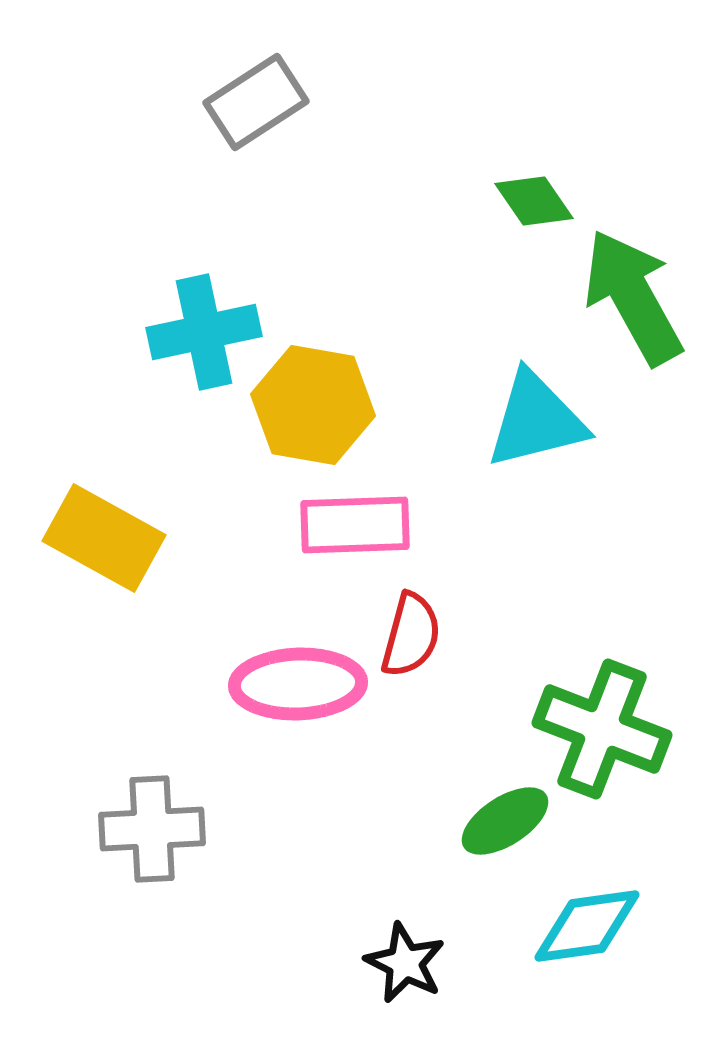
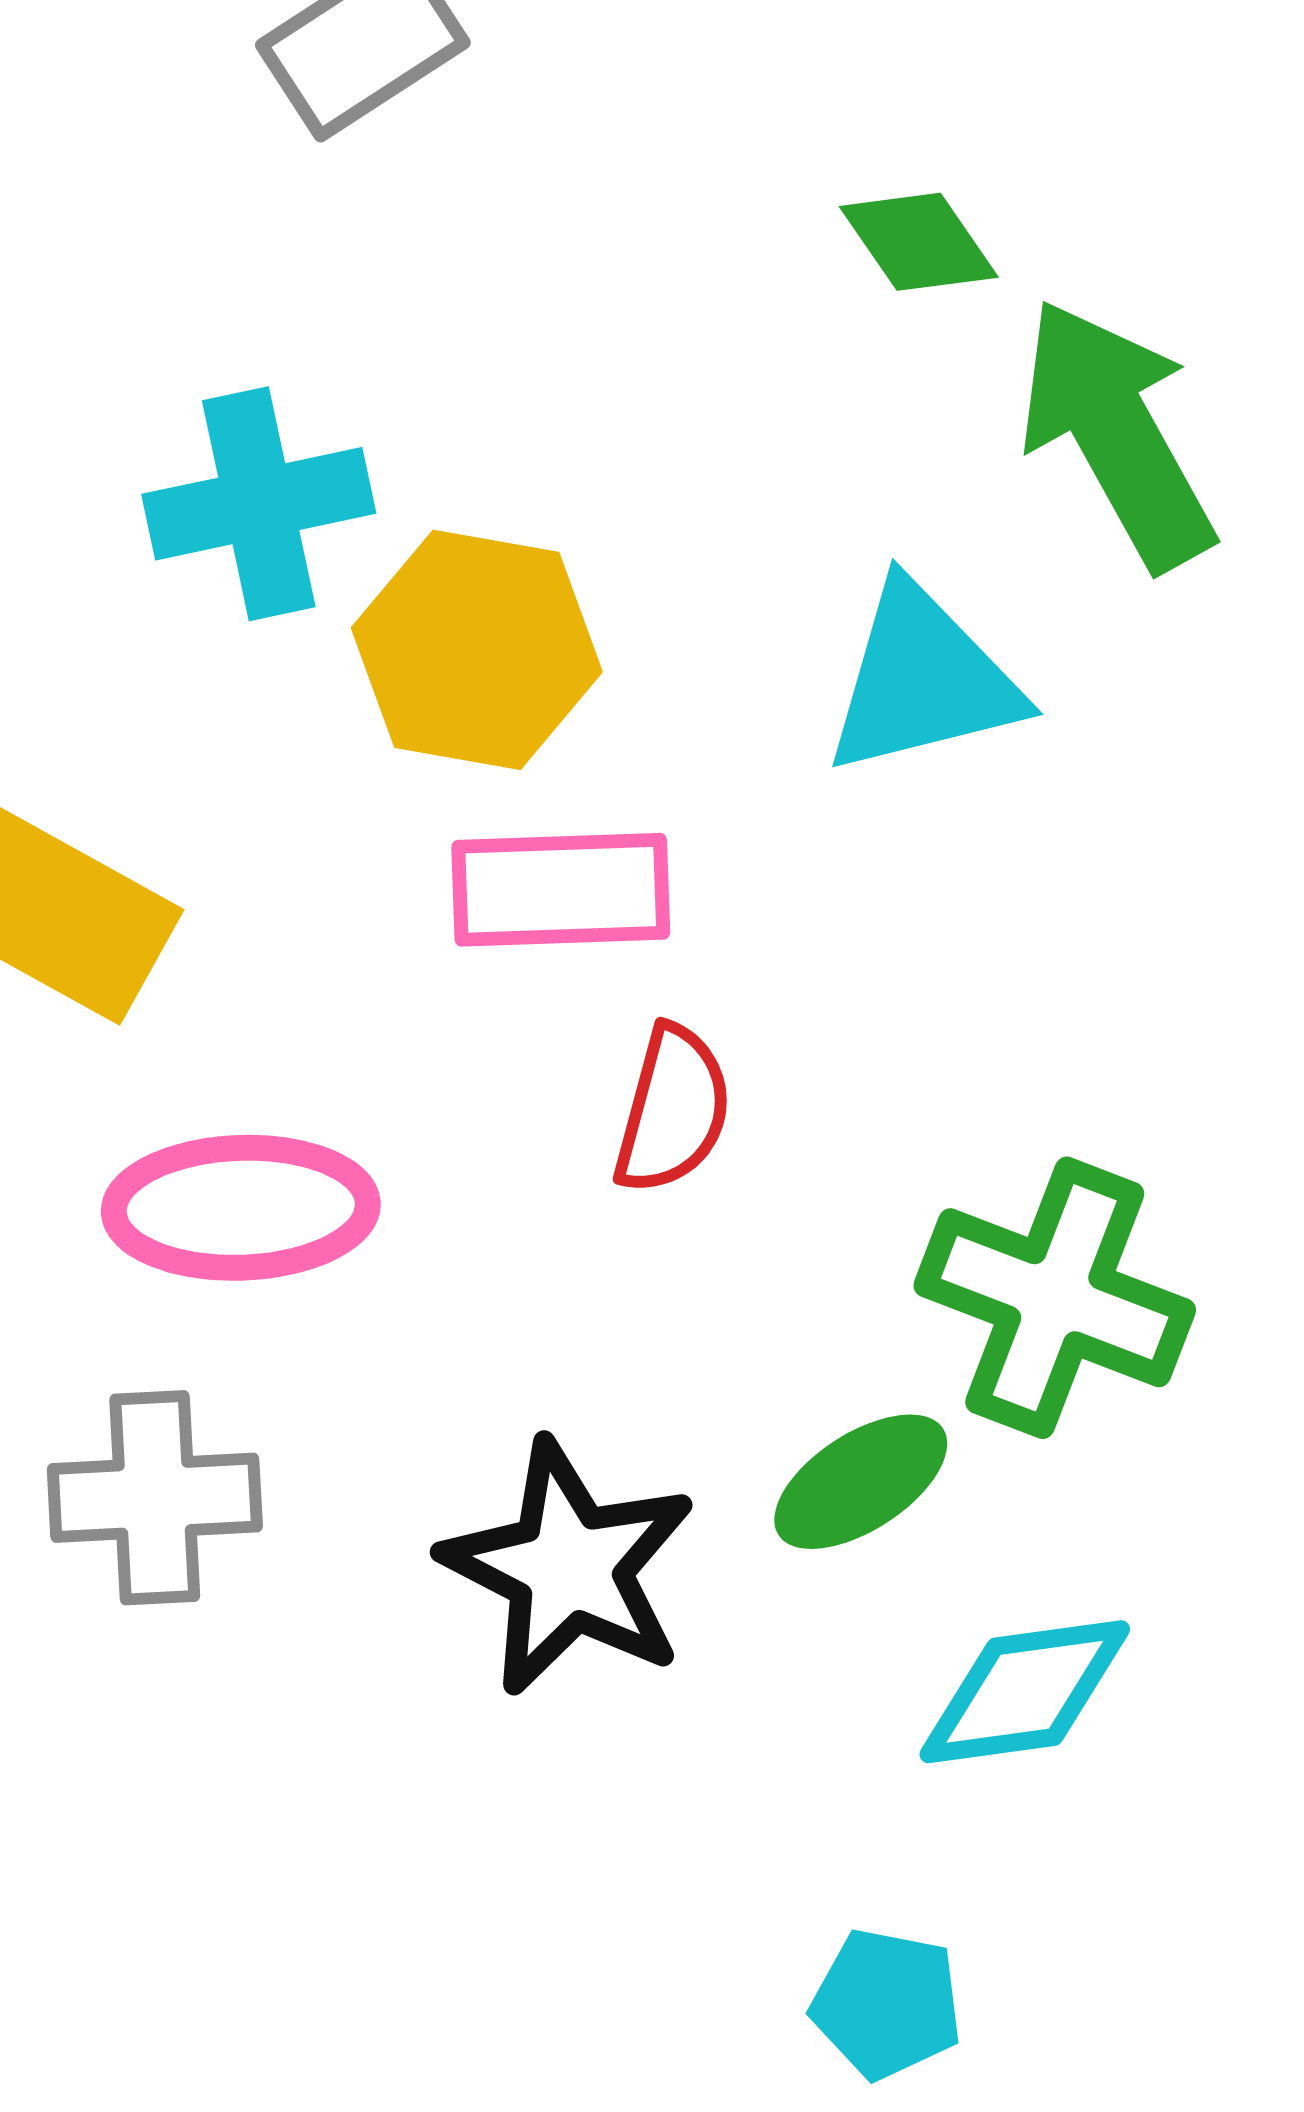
pink ellipse: (298, 684) -> (241, 1208), moved
black star: (405, 963) -> (569, 1568), moved, size x1.6

